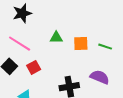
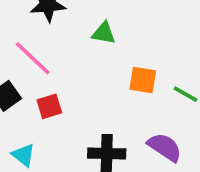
green triangle: (56, 38) -> (104, 33), moved

